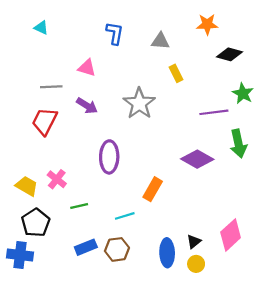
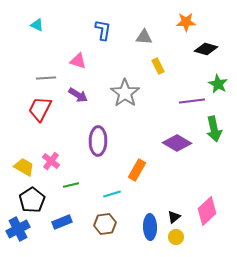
blue rectangle: (86, 247) -> (62, 222), moved
blue cross: (20, 255) -> (18, 229), turned -35

